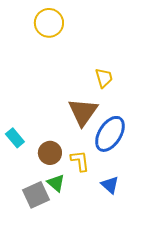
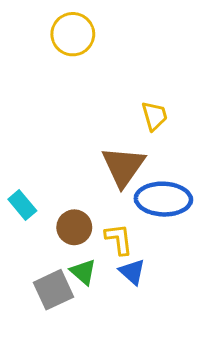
blue ellipse: (110, 134) -> (163, 199), turned 60
blue triangle: (110, 185) -> (132, 272), moved

